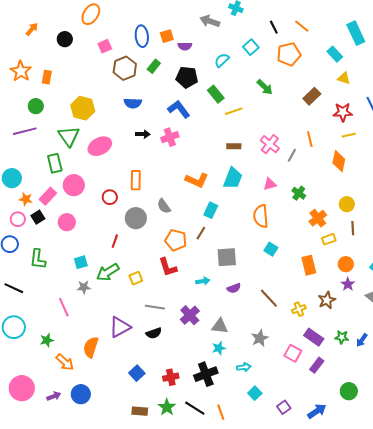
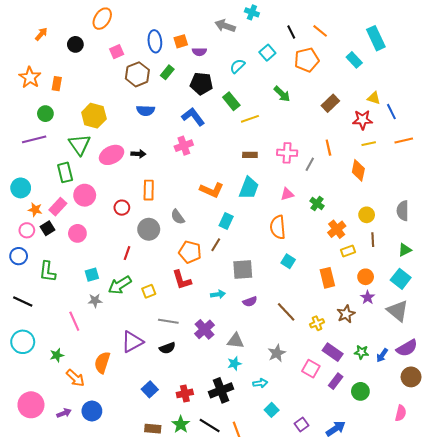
yellow triangle: (344, 78) -> (374, 98), moved
black arrow: (143, 134) -> (138, 154), moved
pink cross: (270, 144) -> (287, 153), turned -36
green circle: (349, 391) -> (360, 391), moved

